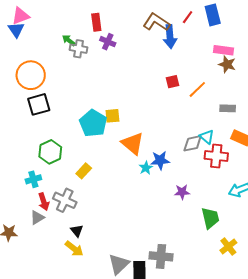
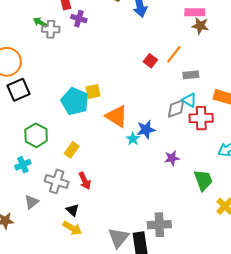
red square: (173, 82) -> (150, 61), moved, turned -32
gray rectangle: (228, 108) -> (191, 75), moved
red arrow: (44, 202) -> (85, 181), moved

